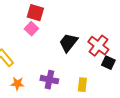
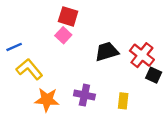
black trapezoid: (68, 43) -> (107, 52), turned 35
orange star: (17, 84) -> (47, 100), size x1.5

